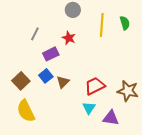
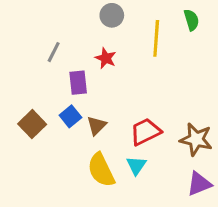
green semicircle: (125, 23) -> (191, 20), moved
purple rectangle: (51, 54) -> (78, 83), turned -70
yellow semicircle: (26, 111) -> (101, 170), moved
purple triangle: (111, 118) -> (199, 184), moved, turned -30

